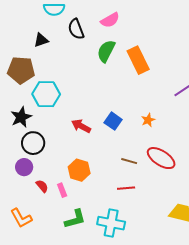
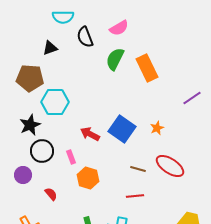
blue square: (113, 121) -> (122, 129), size x1.5
purple circle: (24, 167) -> (23, 175), moved
pink rectangle: (62, 190) -> (71, 157), moved

